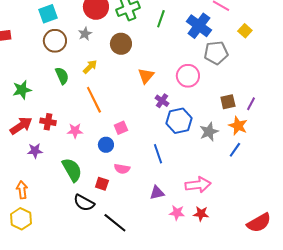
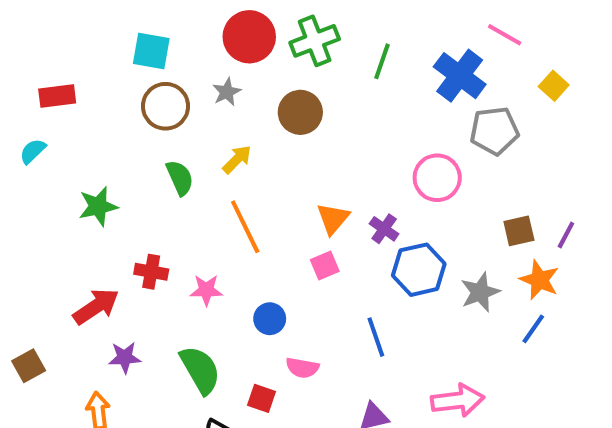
cyan square: (48, 14) -> (151, 51), turned 30
orange triangle: (146, 76) -> (333, 219), moved
red arrow: (21, 126) -> (96, 306), moved
pink square: (121, 128) -> (325, 266), moved
purple star: (35, 151) -> (125, 358), moved

